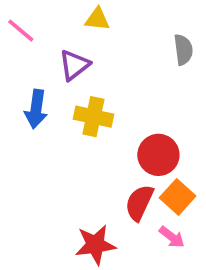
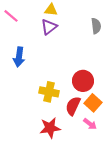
purple triangle: (74, 65) -> (49, 27), moved
yellow cross: (93, 117) -> (49, 92), moved

